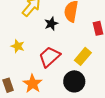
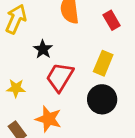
black star: (51, 24) -> (43, 49), moved
yellow star: (18, 46) -> (16, 88), moved

